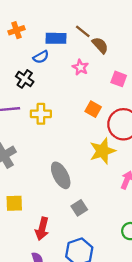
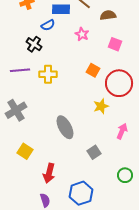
brown semicircle: (100, 45) -> (108, 15), moved, turned -56
yellow star: (102, 151) -> (101, 106), size x0.7
yellow square: (14, 203) -> (25, 151), turned 35
gray square: (79, 208) -> (94, 152), moved

